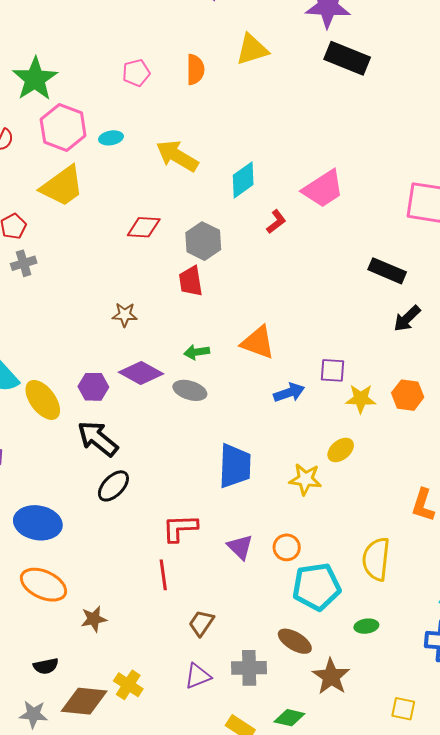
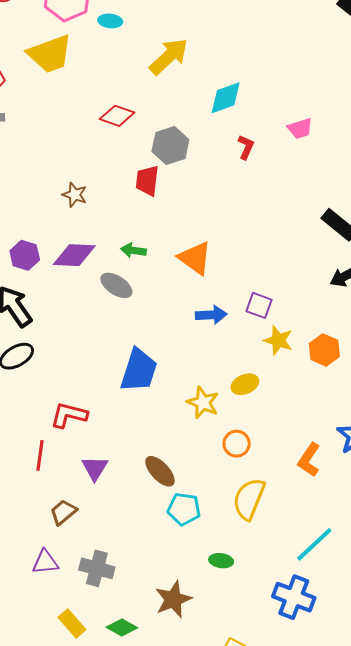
yellow arrow: (177, 156) -> (169, 56), turned 90
pink trapezoid: (323, 189) -> (300, 128), size x0.6
red L-shape: (276, 222) -> (246, 147), turned -45
purple diamond: (141, 373) -> (74, 255), turned -42
purple triangle: (240, 547) -> (95, 468), moved
orange circle: (287, 547) -> (237, 444), moved
cyan pentagon: (316, 587) -> (184, 509), size x0.7
brown ellipse: (295, 641) -> (160, 471), moved

